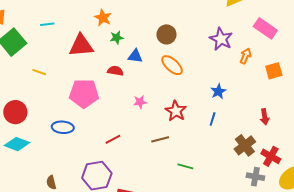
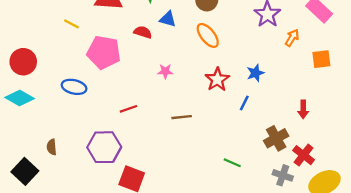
yellow line: (39, 72) -> (71, 24), moved
red star: (176, 111) -> (217, 79), moved
green line: (185, 166) -> (232, 163), moved

